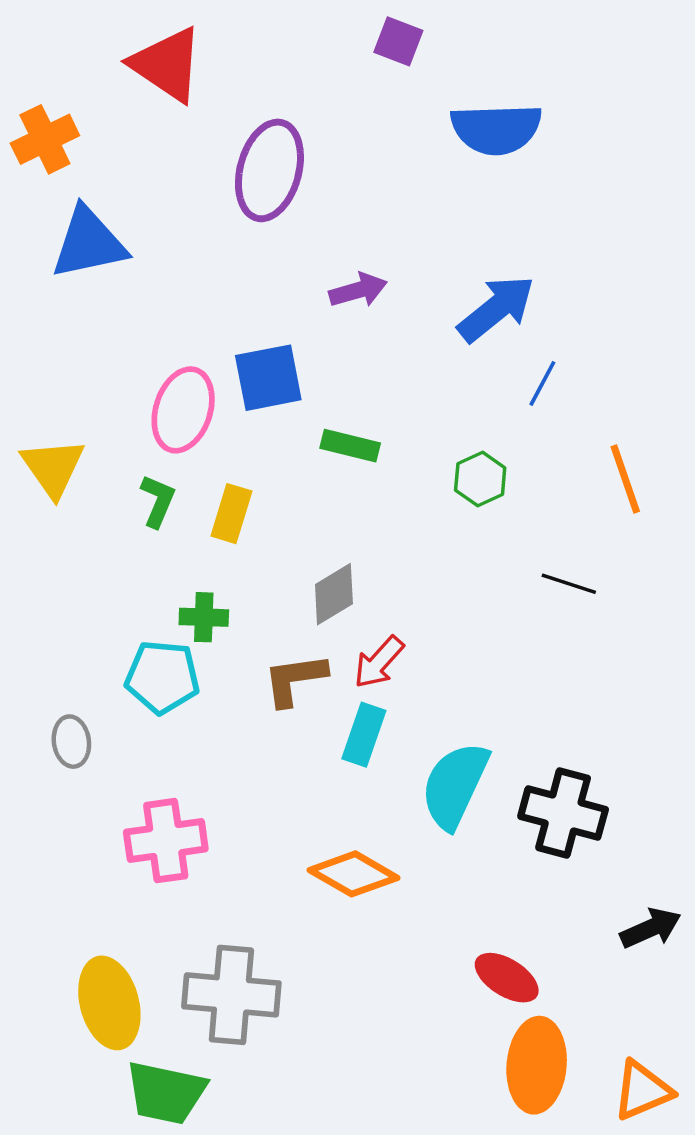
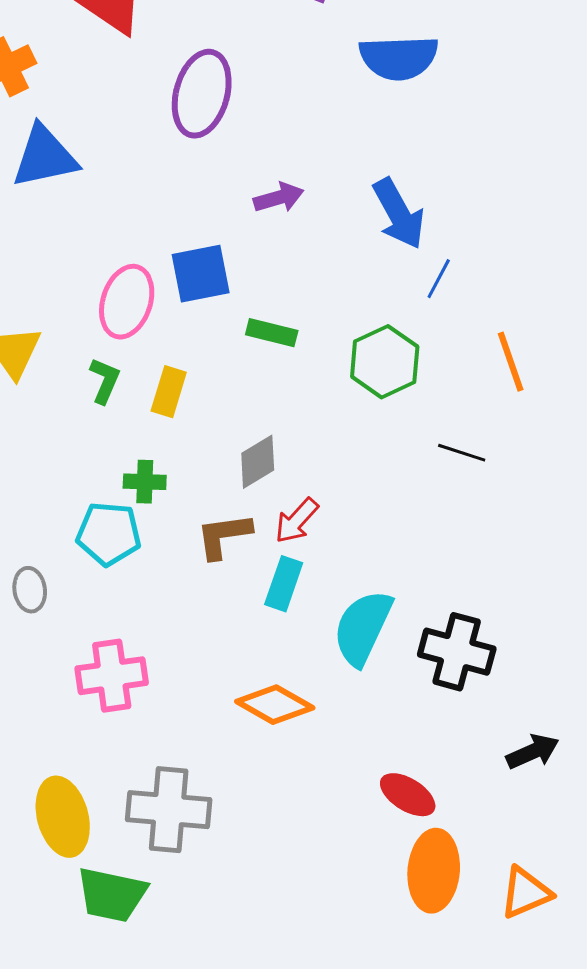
blue arrow: (496, 309) -> (399, 214), turned 100
green hexagon: (480, 479) -> (385, 362), size x1.5

